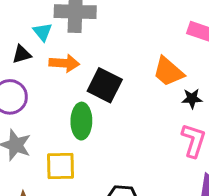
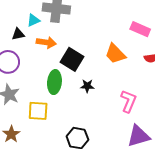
cyan triangle: (43, 32) -> (33, 20), turned 40
black star: (192, 99) -> (87, 86), moved

